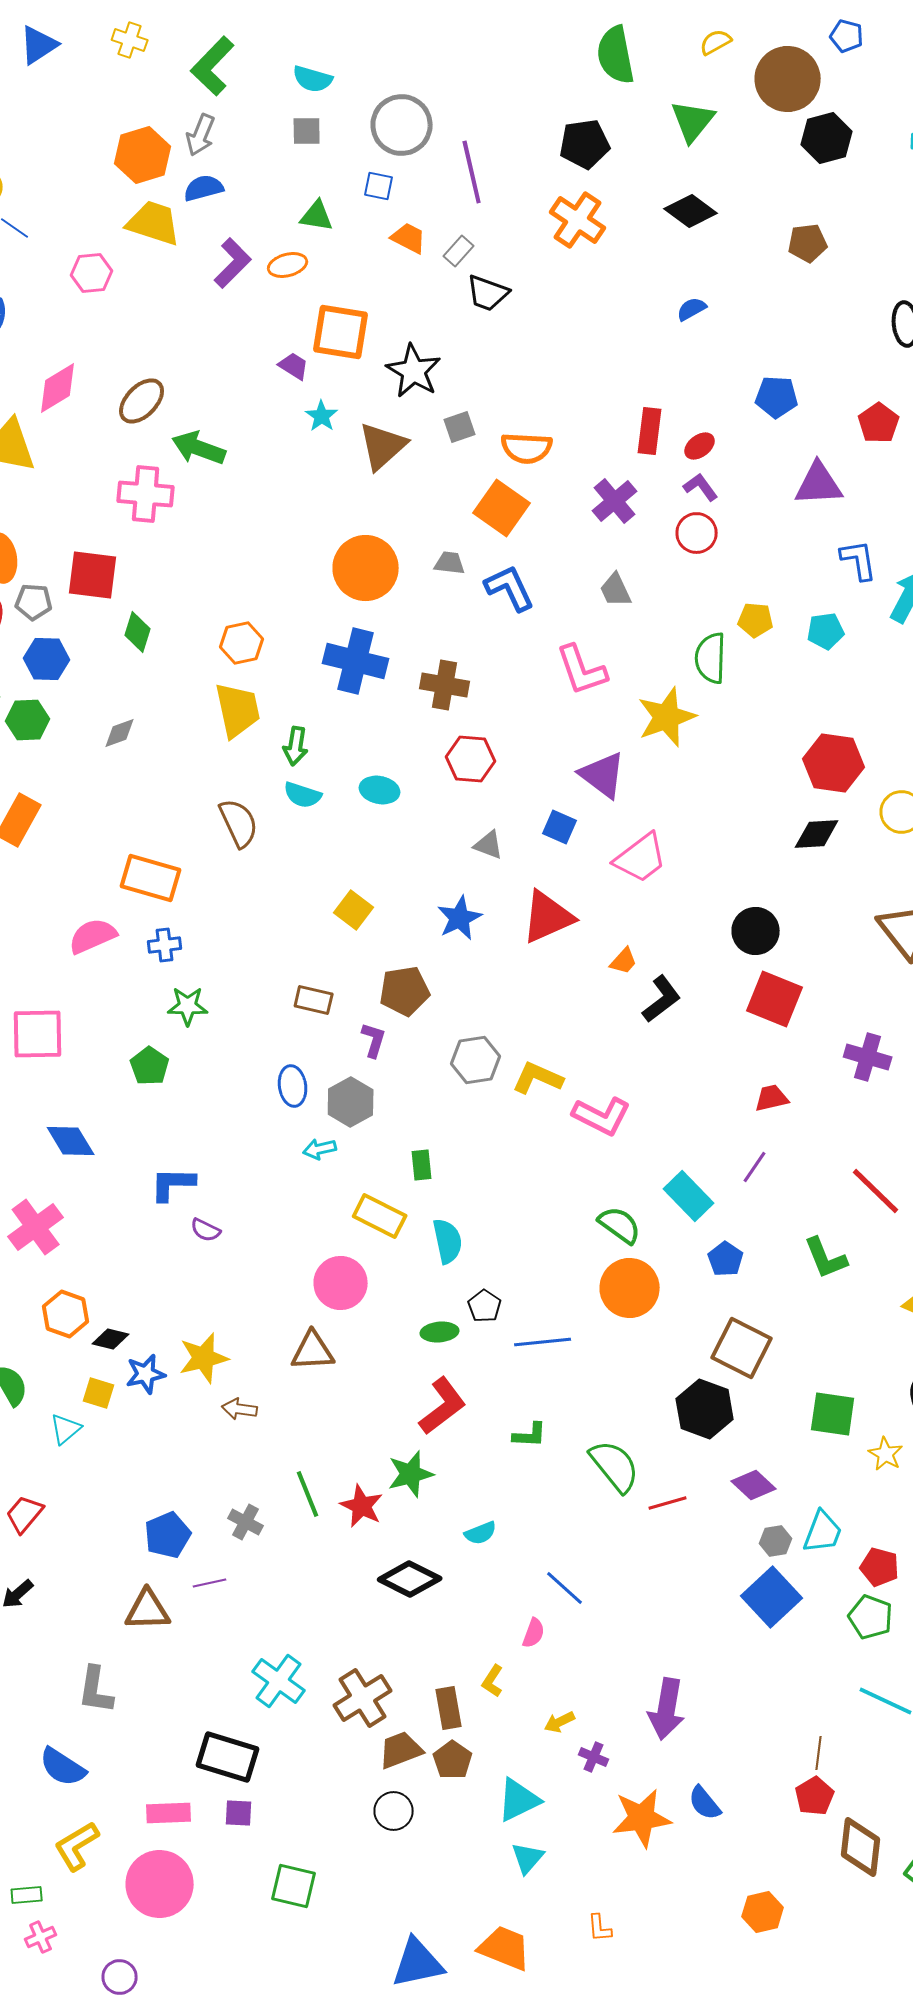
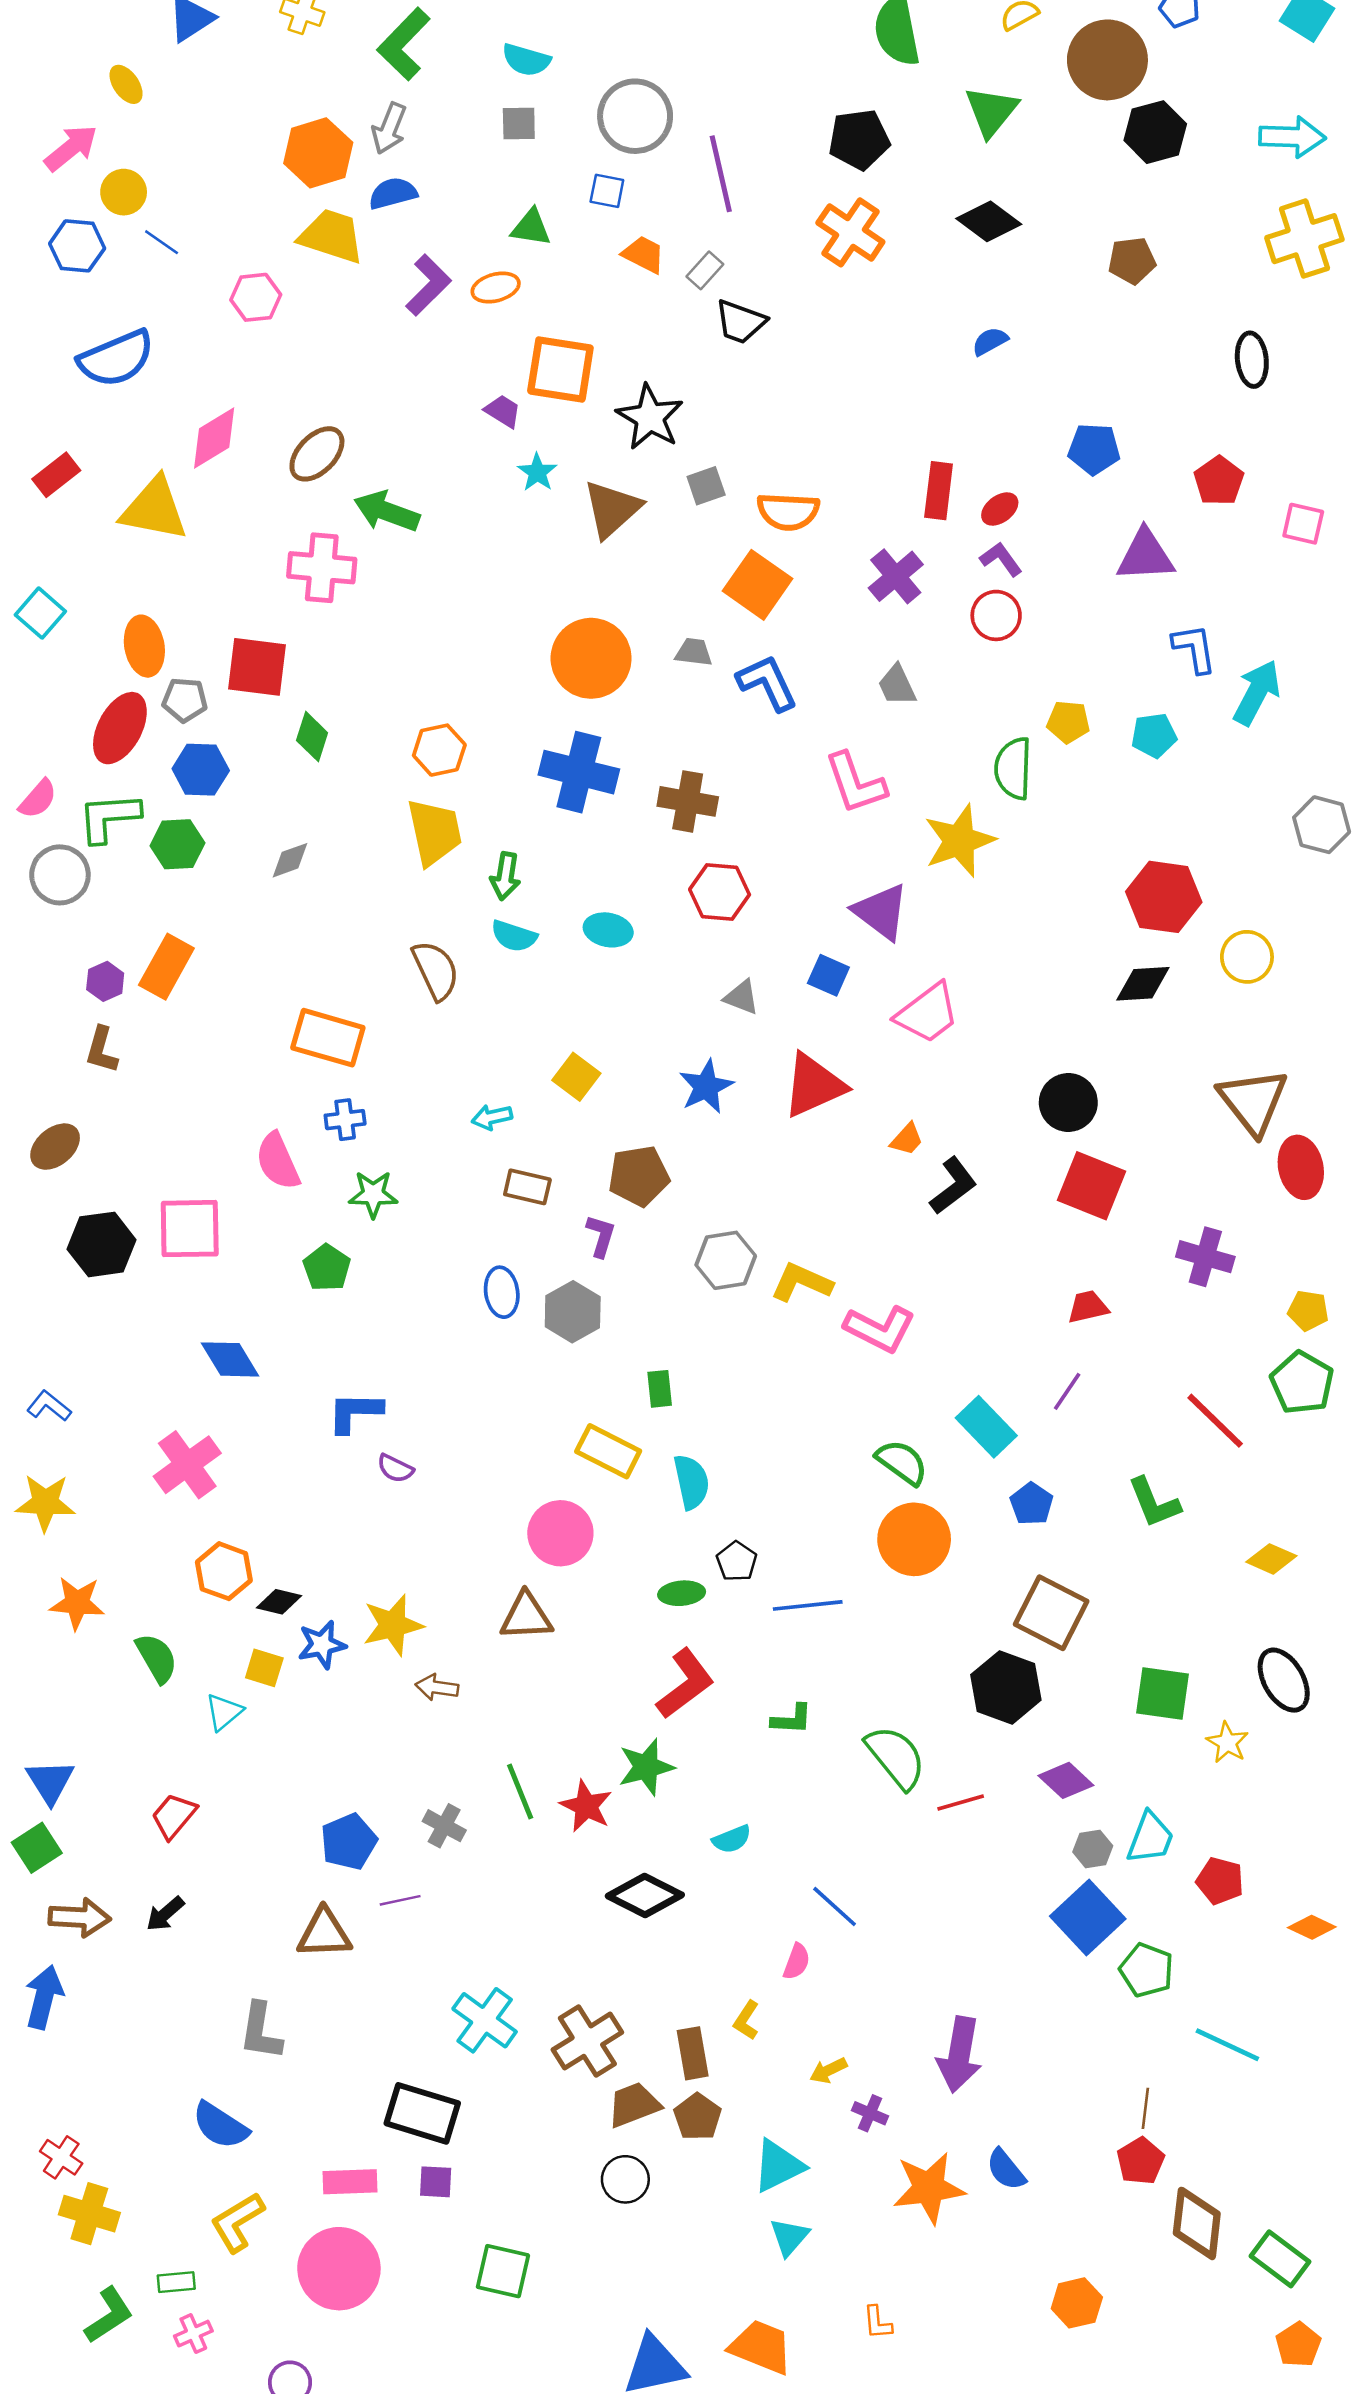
pink semicircle: (93, 936) -> (278, 1161), moved, turned -90
cyan arrow: (320, 1149) -> (492, 1117), moved
green pentagon: (871, 1617) -> (1147, 1970), moved

